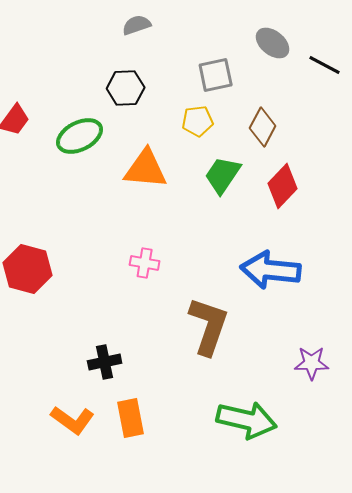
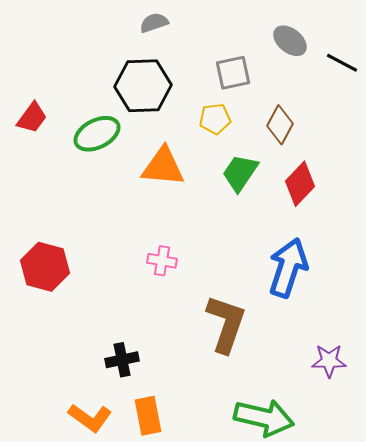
black hexagon: (126, 88) -> (143, 86), size x1.5
blue arrow: (271, 270) -> (288, 268), turned 102

